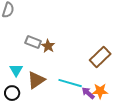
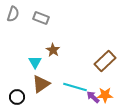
gray rectangle: (33, 42) -> (41, 18), moved
cyan triangle: (16, 70) -> (35, 62), moved

